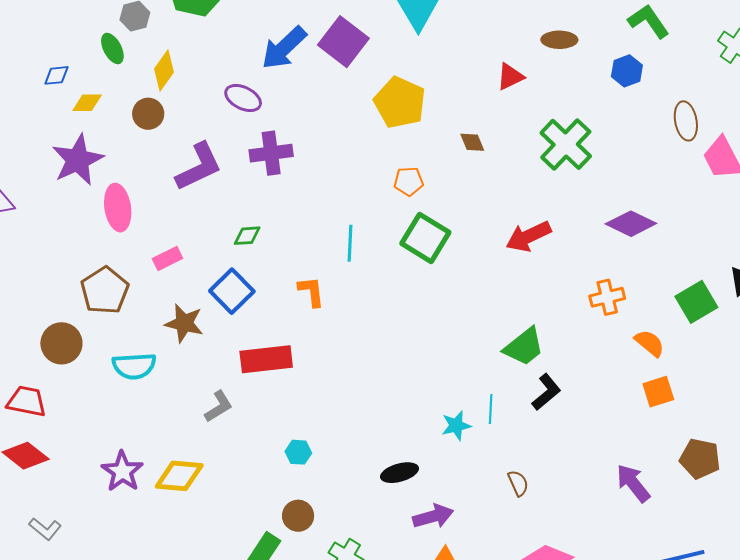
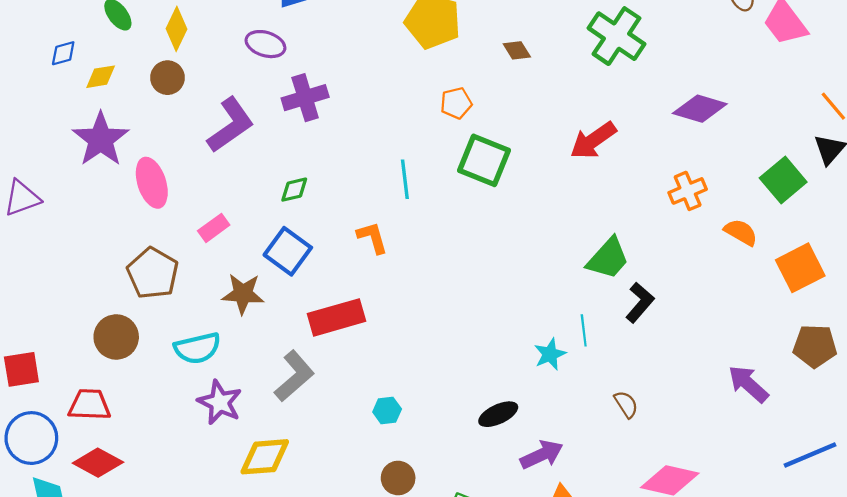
orange square: (658, 392) -> (800, 268), moved, size x1.4
gray L-shape: (219, 406) -> (294, 376), size x1.4
purple star: (122, 471) -> (220, 402), moved

